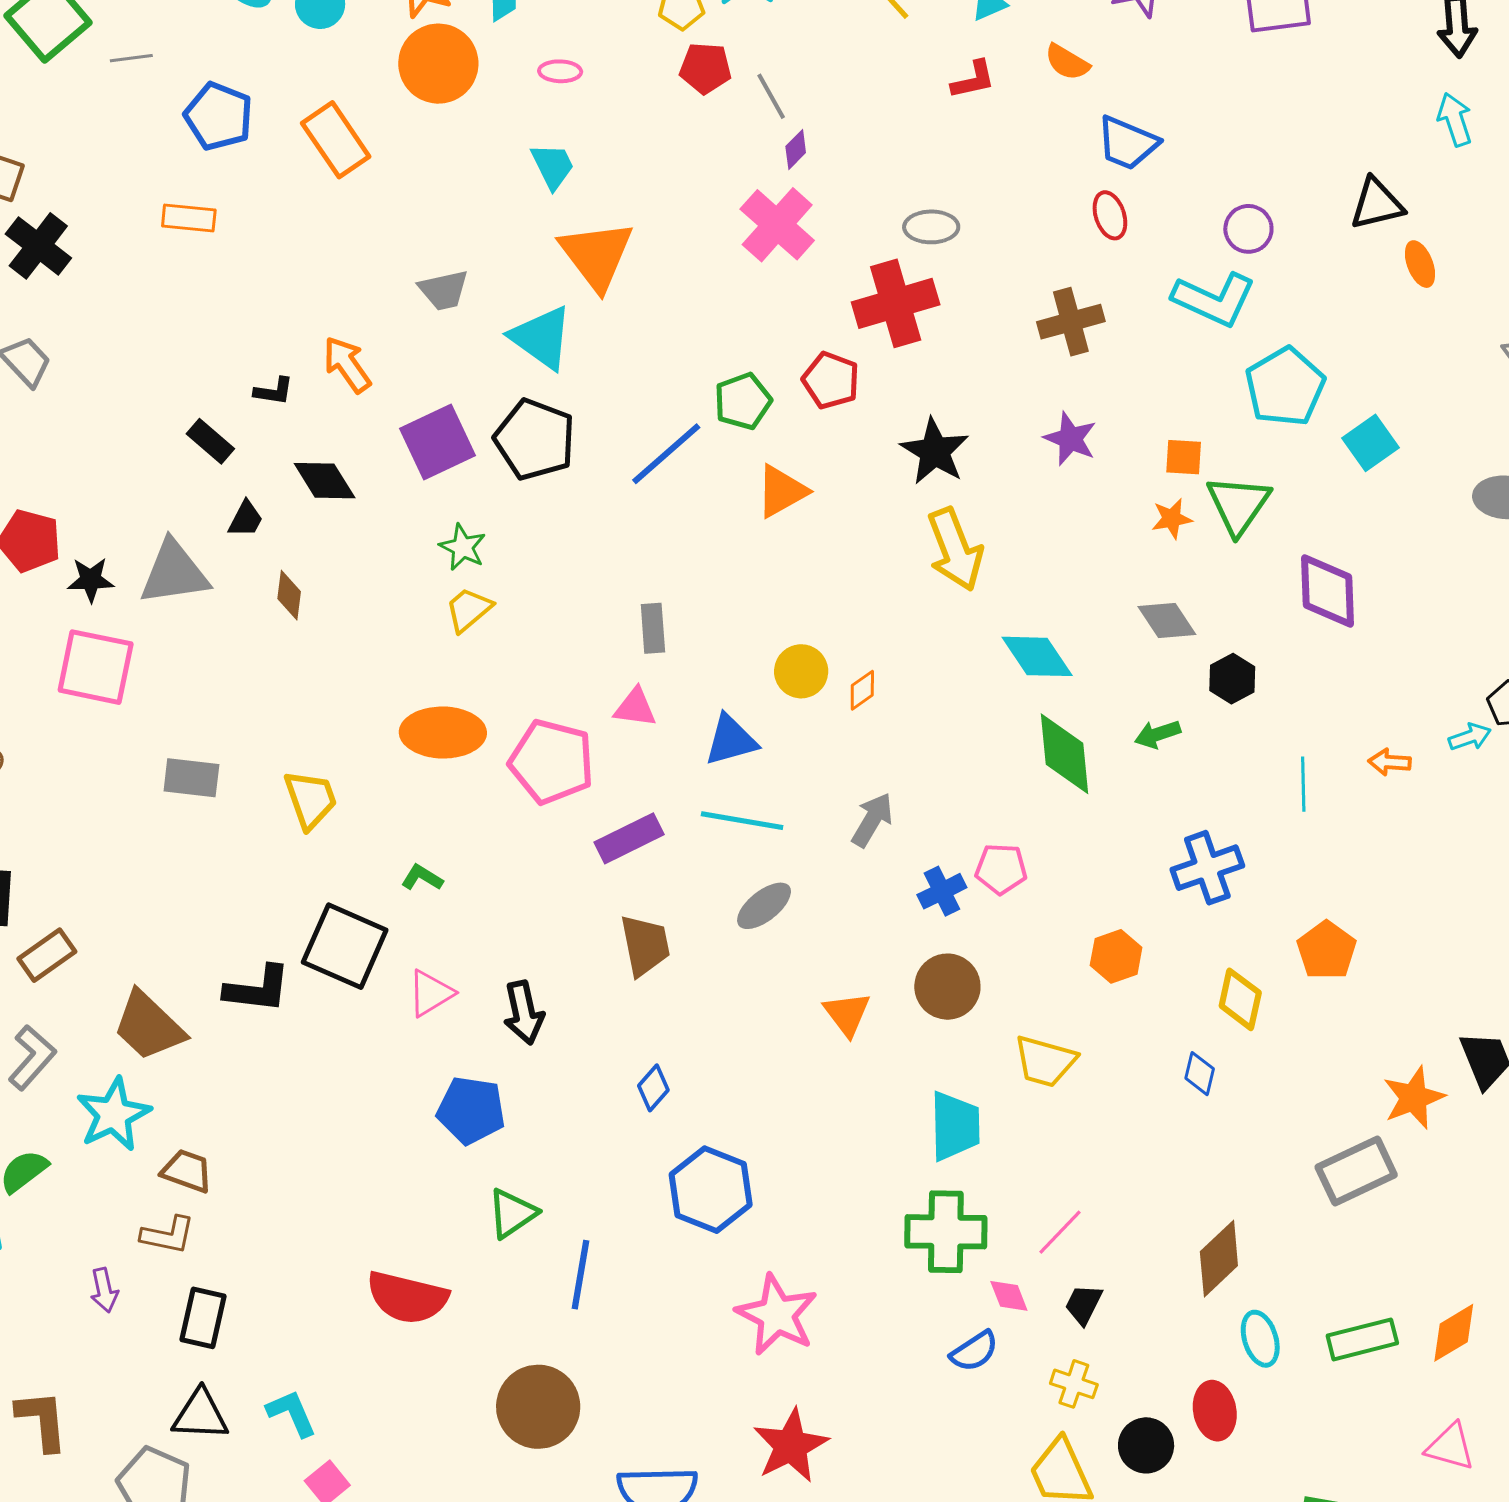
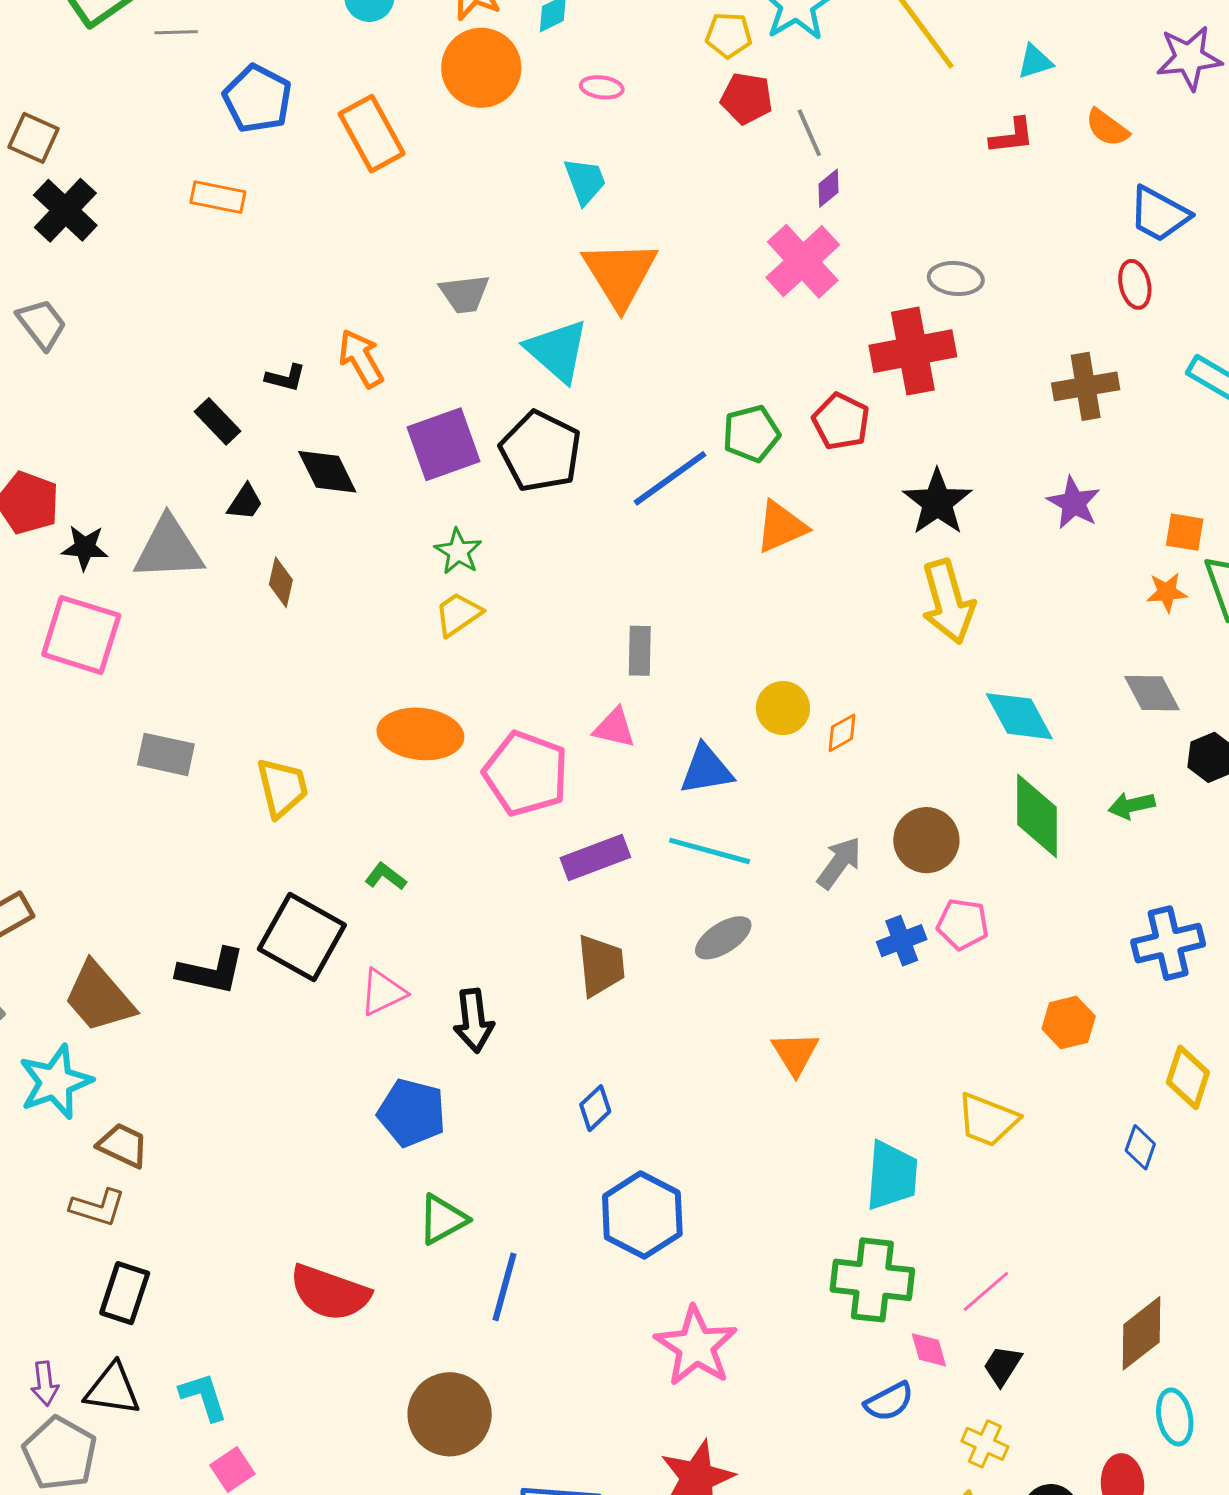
brown circle: (947, 987) -> (926, 840), moved
purple arrow: (104, 1290) -> (45, 1384), moved

